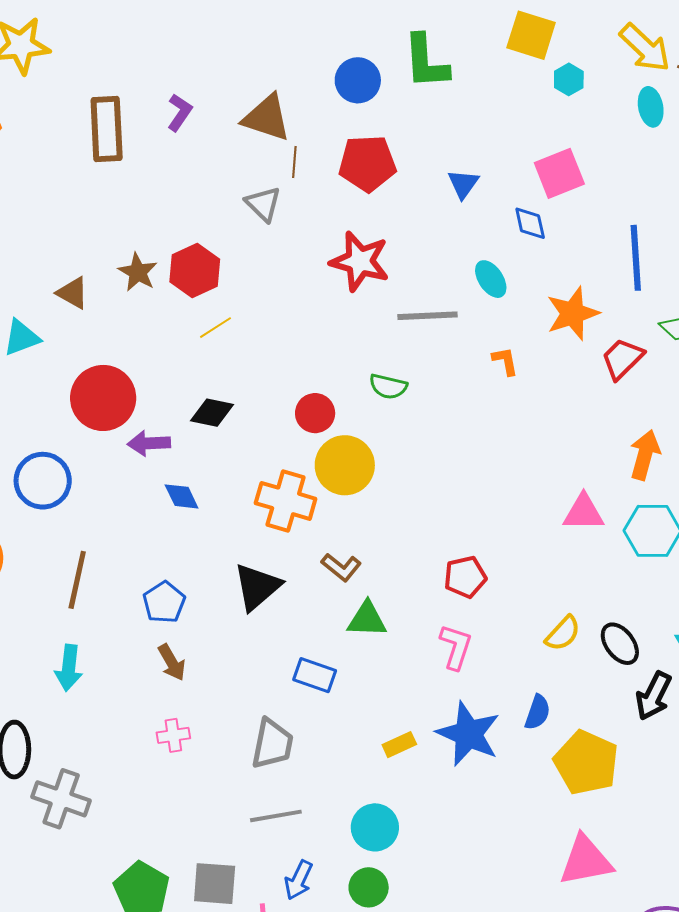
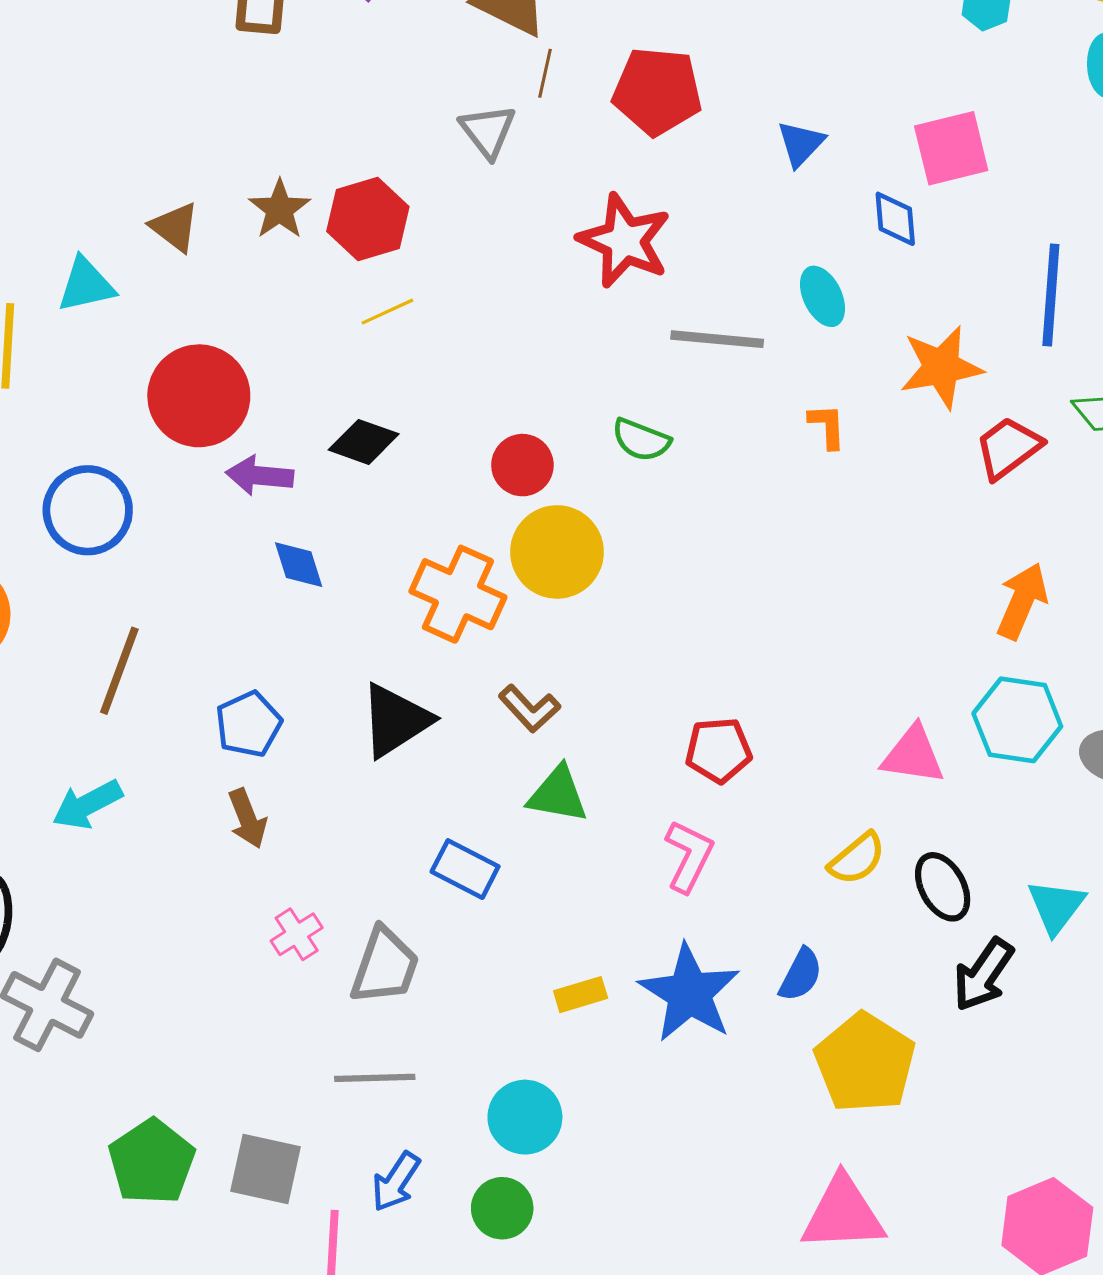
pink triangle: (584, 513) -> (913, 755), moved
cyan arrow: (69, 668) -> (87, 805), turned 48
pink cross: (173, 735) -> (297, 934), moved, turned -32

